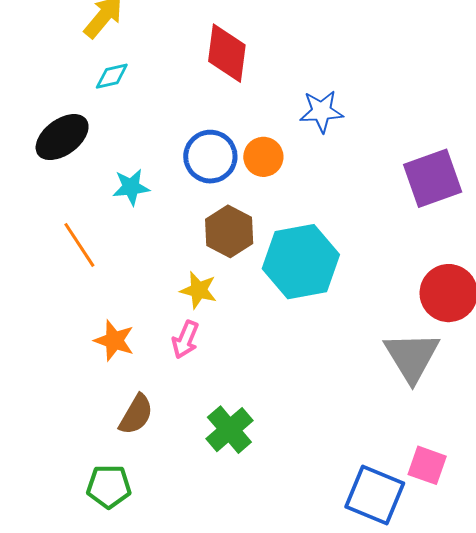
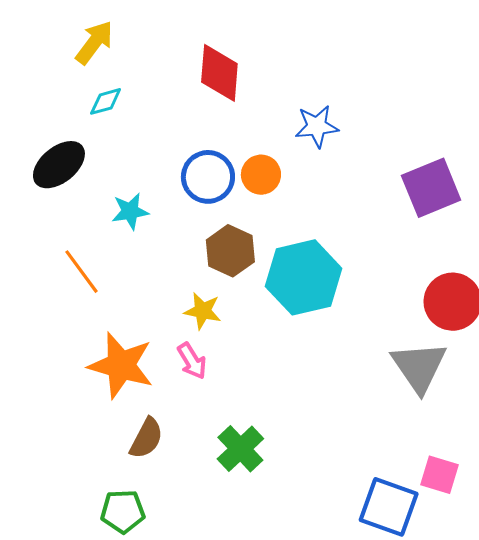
pink arrow: (185, 340) -> (192, 361), turned -51
orange star: (114, 341) -> (121, 365), size x1.6

